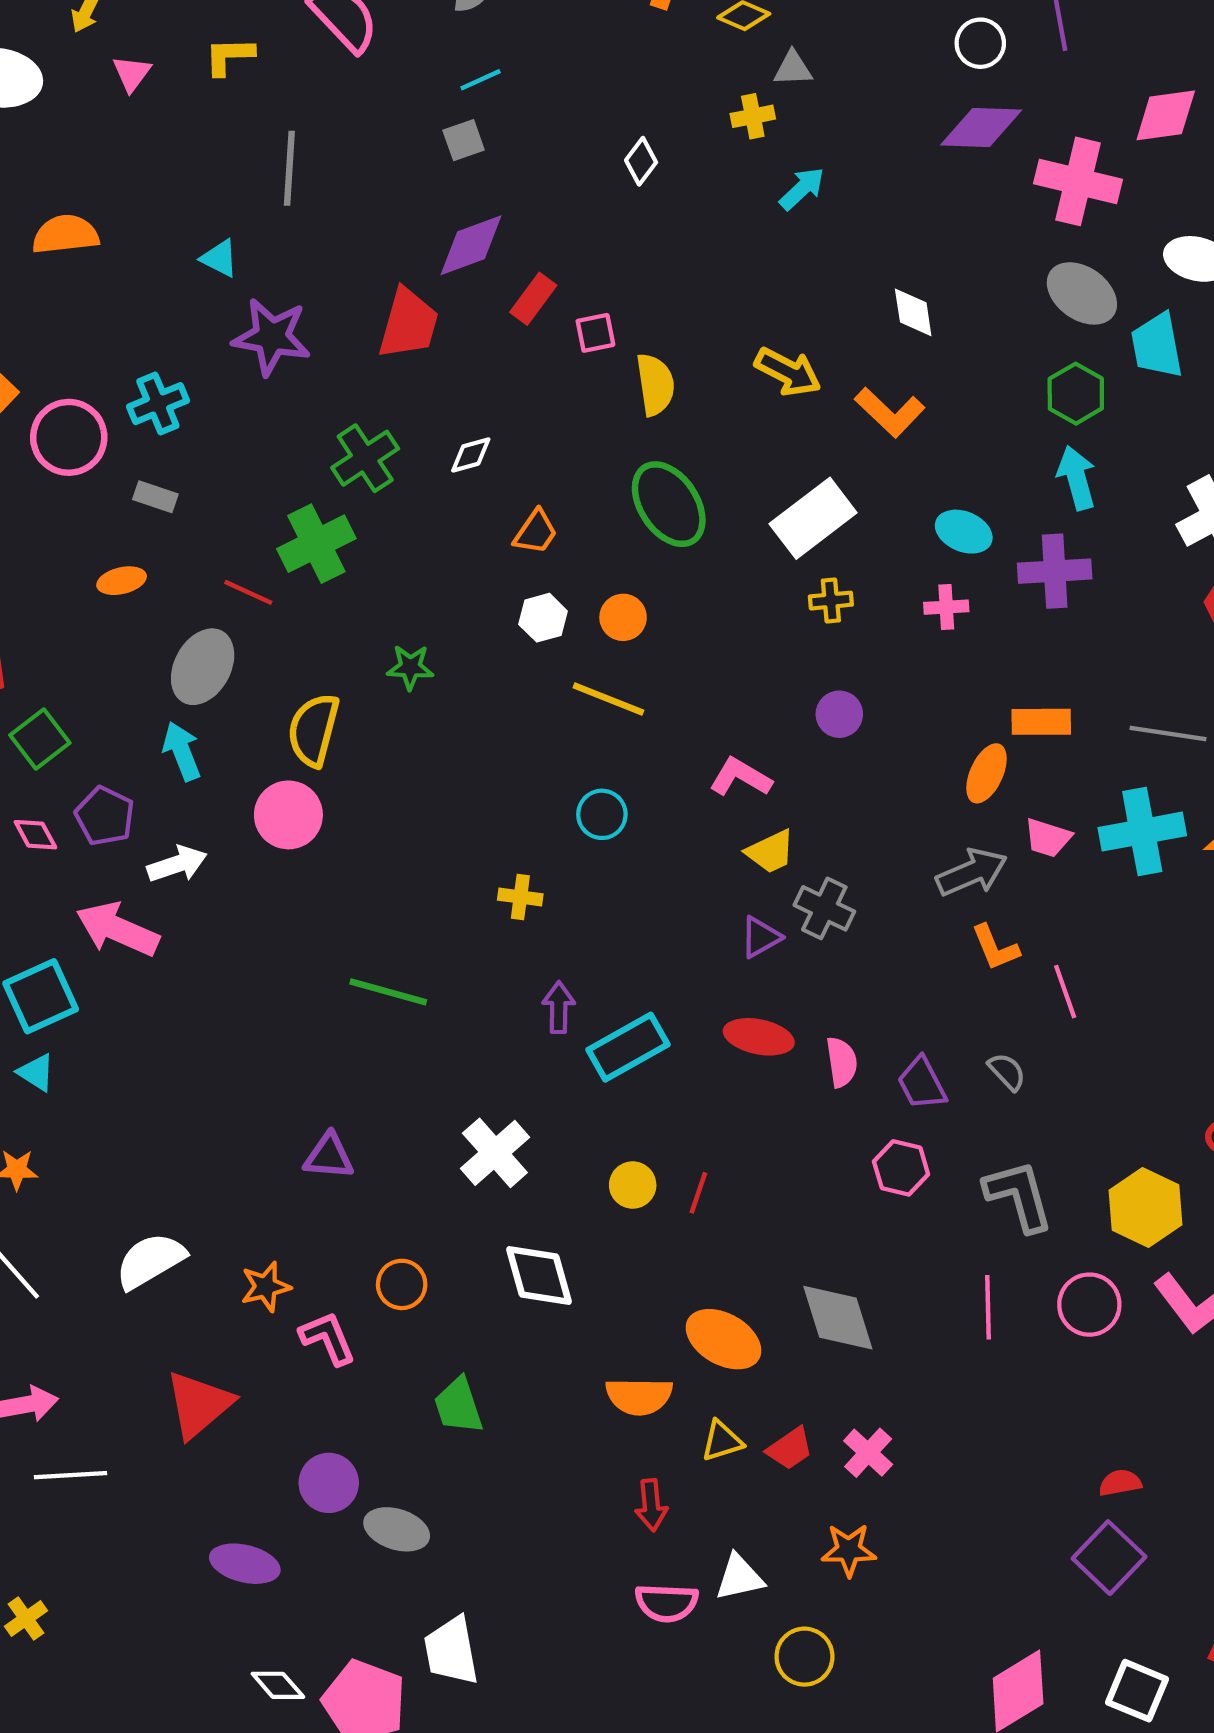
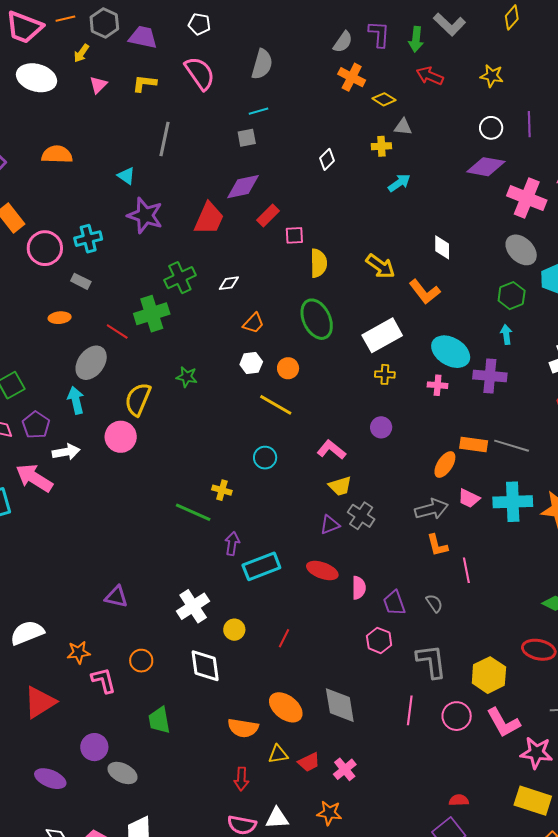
cyan arrow: (1077, 478) -> (506, 334), size x0.7
cyan ellipse: (964, 532) -> (451, 352), size x1.5
gray line: (1168, 734) -> (512, 446), moved
green line: (388, 992) -> (193, 512), moved
yellow circle: (633, 1185) -> (234, 630), moved

